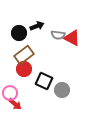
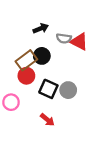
black circle: (19, 33) -> (42, 56), moved
gray circle: (62, 90) -> (68, 90), moved
red arrow: (15, 104) -> (47, 120), moved

